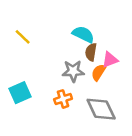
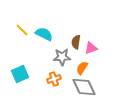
cyan semicircle: (83, 34) -> (44, 34), moved
orange semicircle: (98, 72) -> (82, 68), moved

